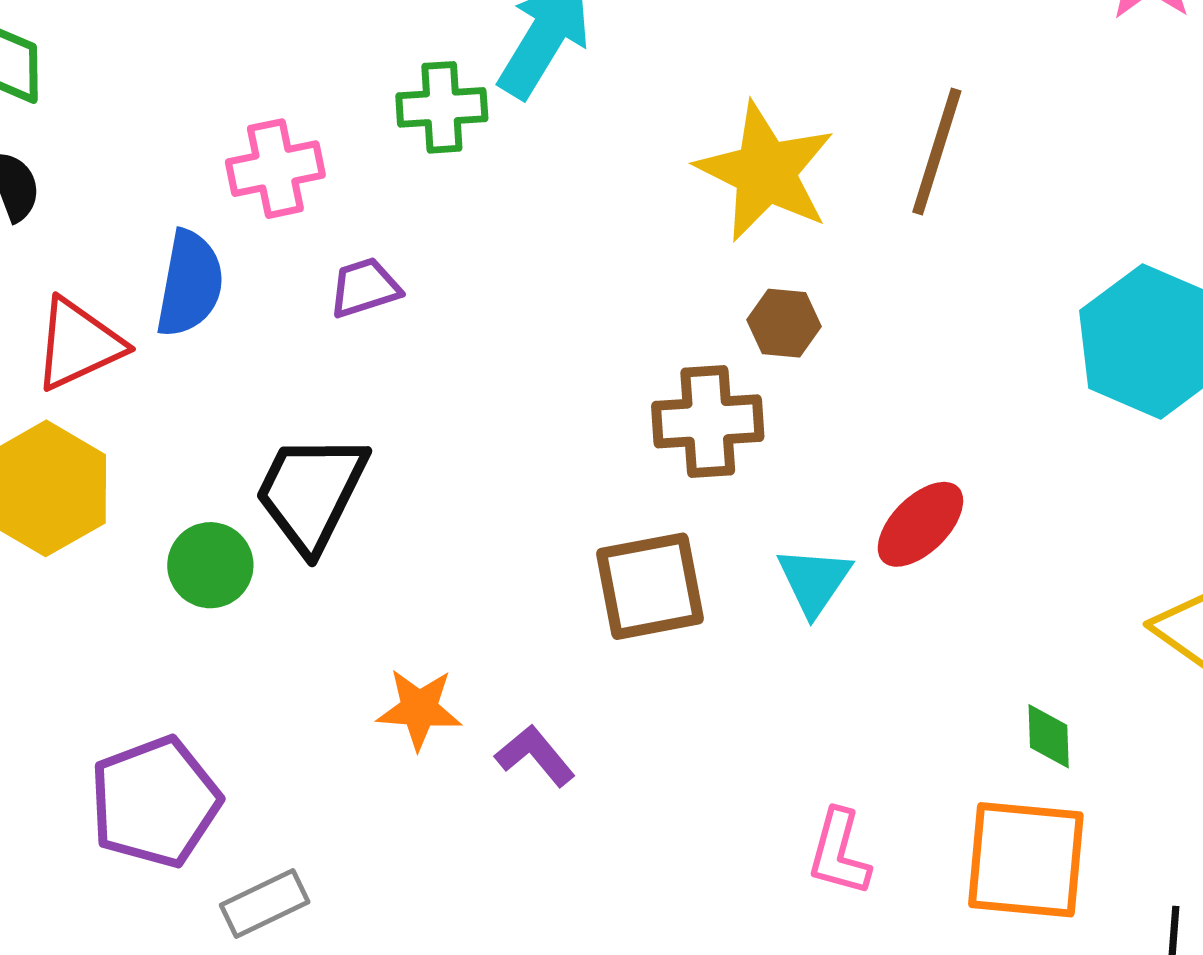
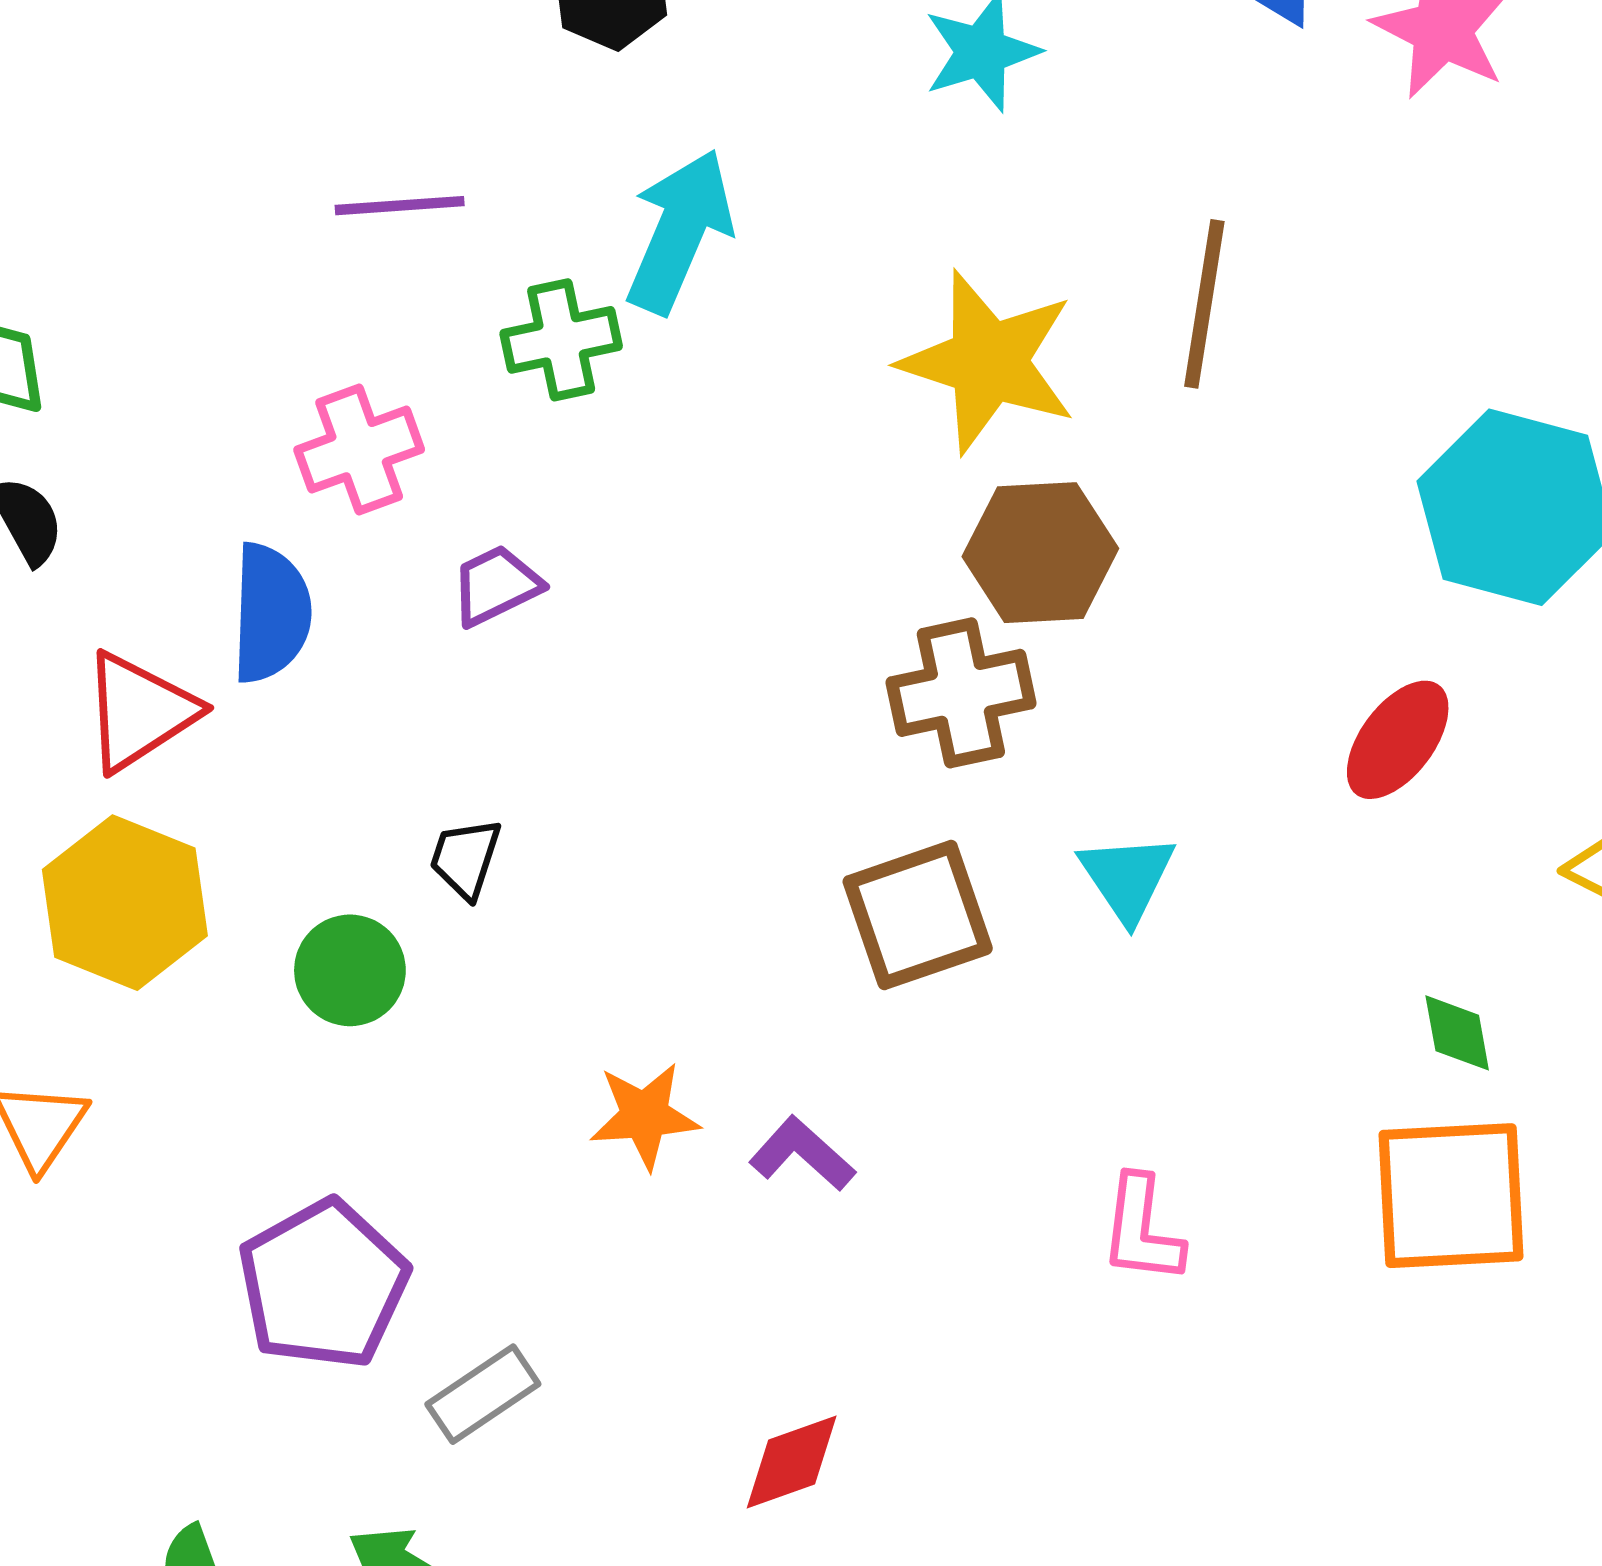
brown hexagon: (784, 323) -> (1040, 553), size x1.6
black trapezoid: (311, 492) -> (465, 858), size x0.5
red ellipse: (920, 524) -> (1398, 740), moved
pink L-shape: (839, 853) -> (1142, 1230), moved

